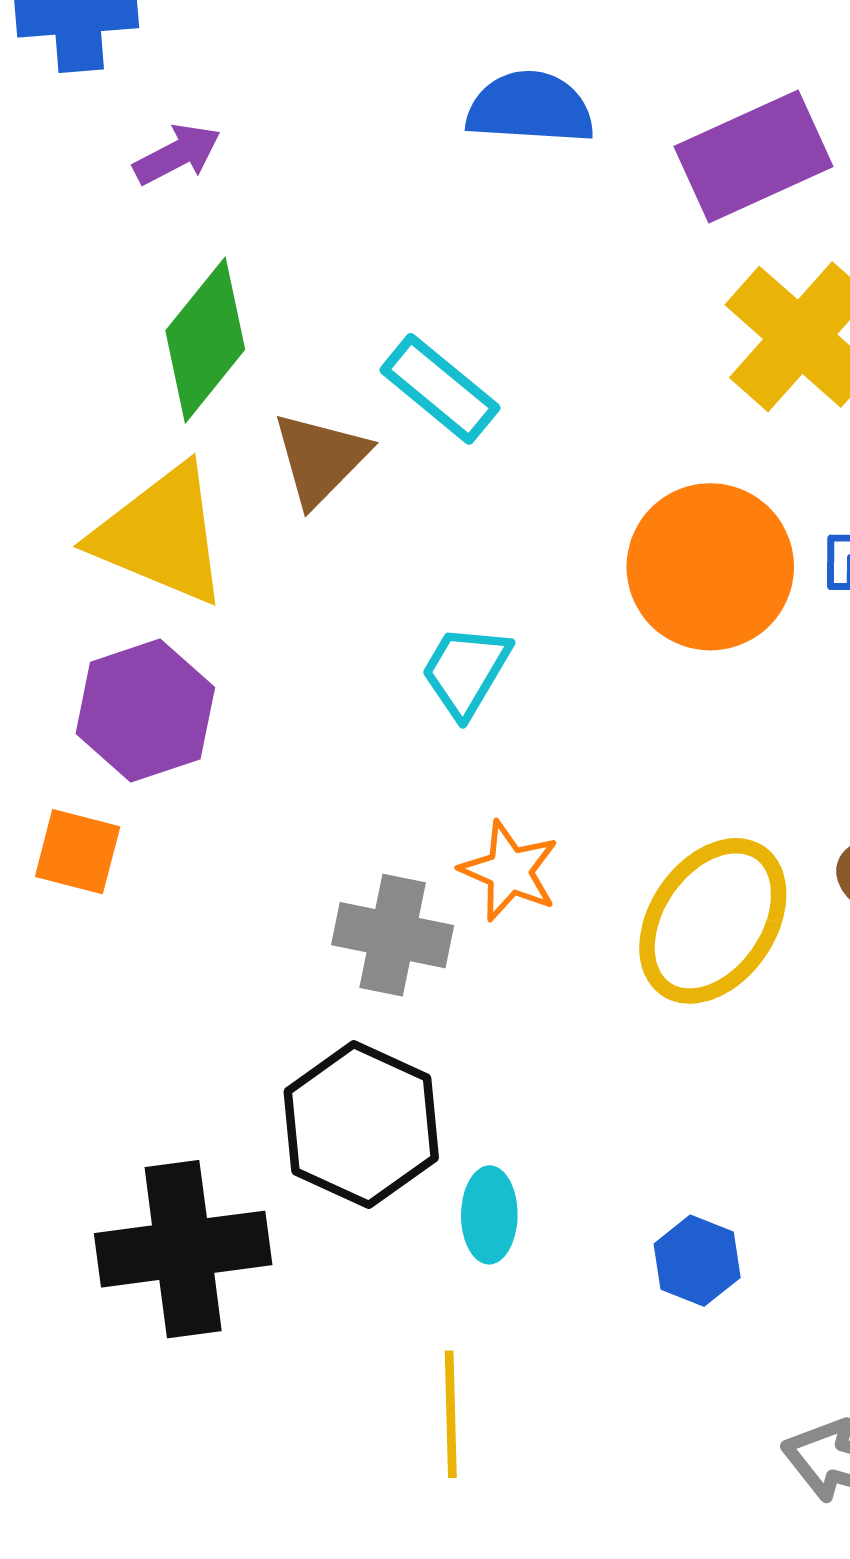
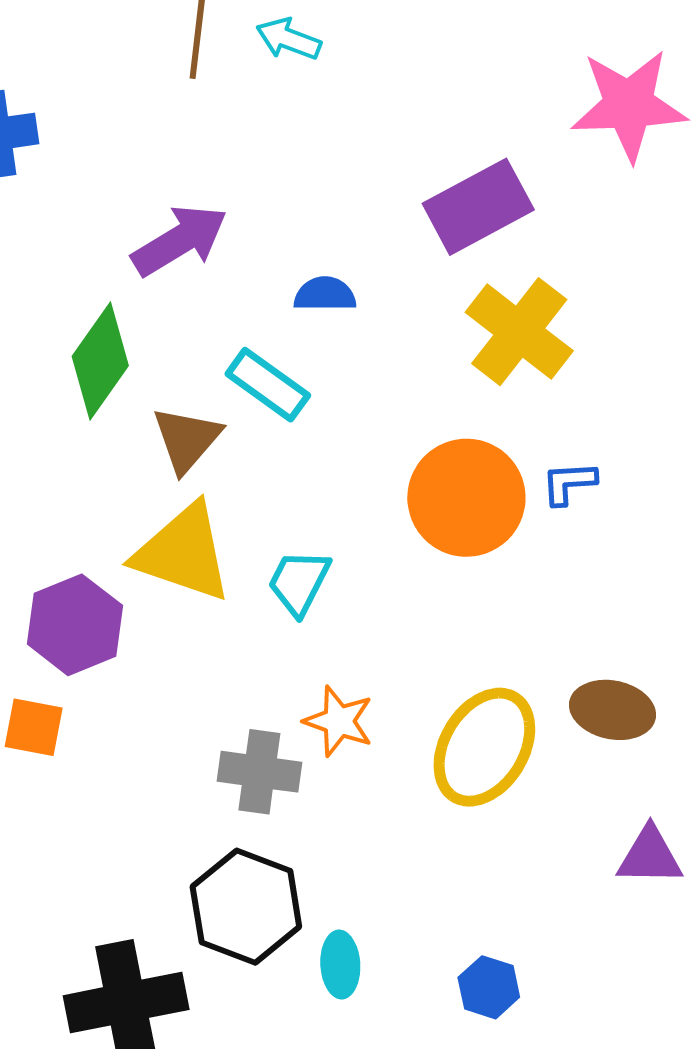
blue semicircle: (530, 108) -> (325, 294), moved, size x0.7
purple arrow: (177, 154) -> (180, 240), moved, size x1.6
yellow triangle: (161, 535) -> (183, 553), moved

